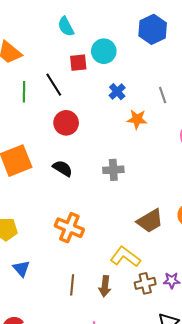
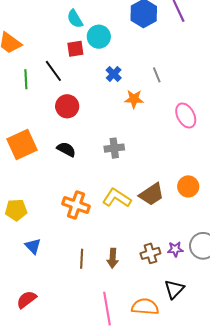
cyan semicircle: (66, 27) -> (75, 19), moved
yellow L-shape: (125, 257) -> (117, 198), moved

